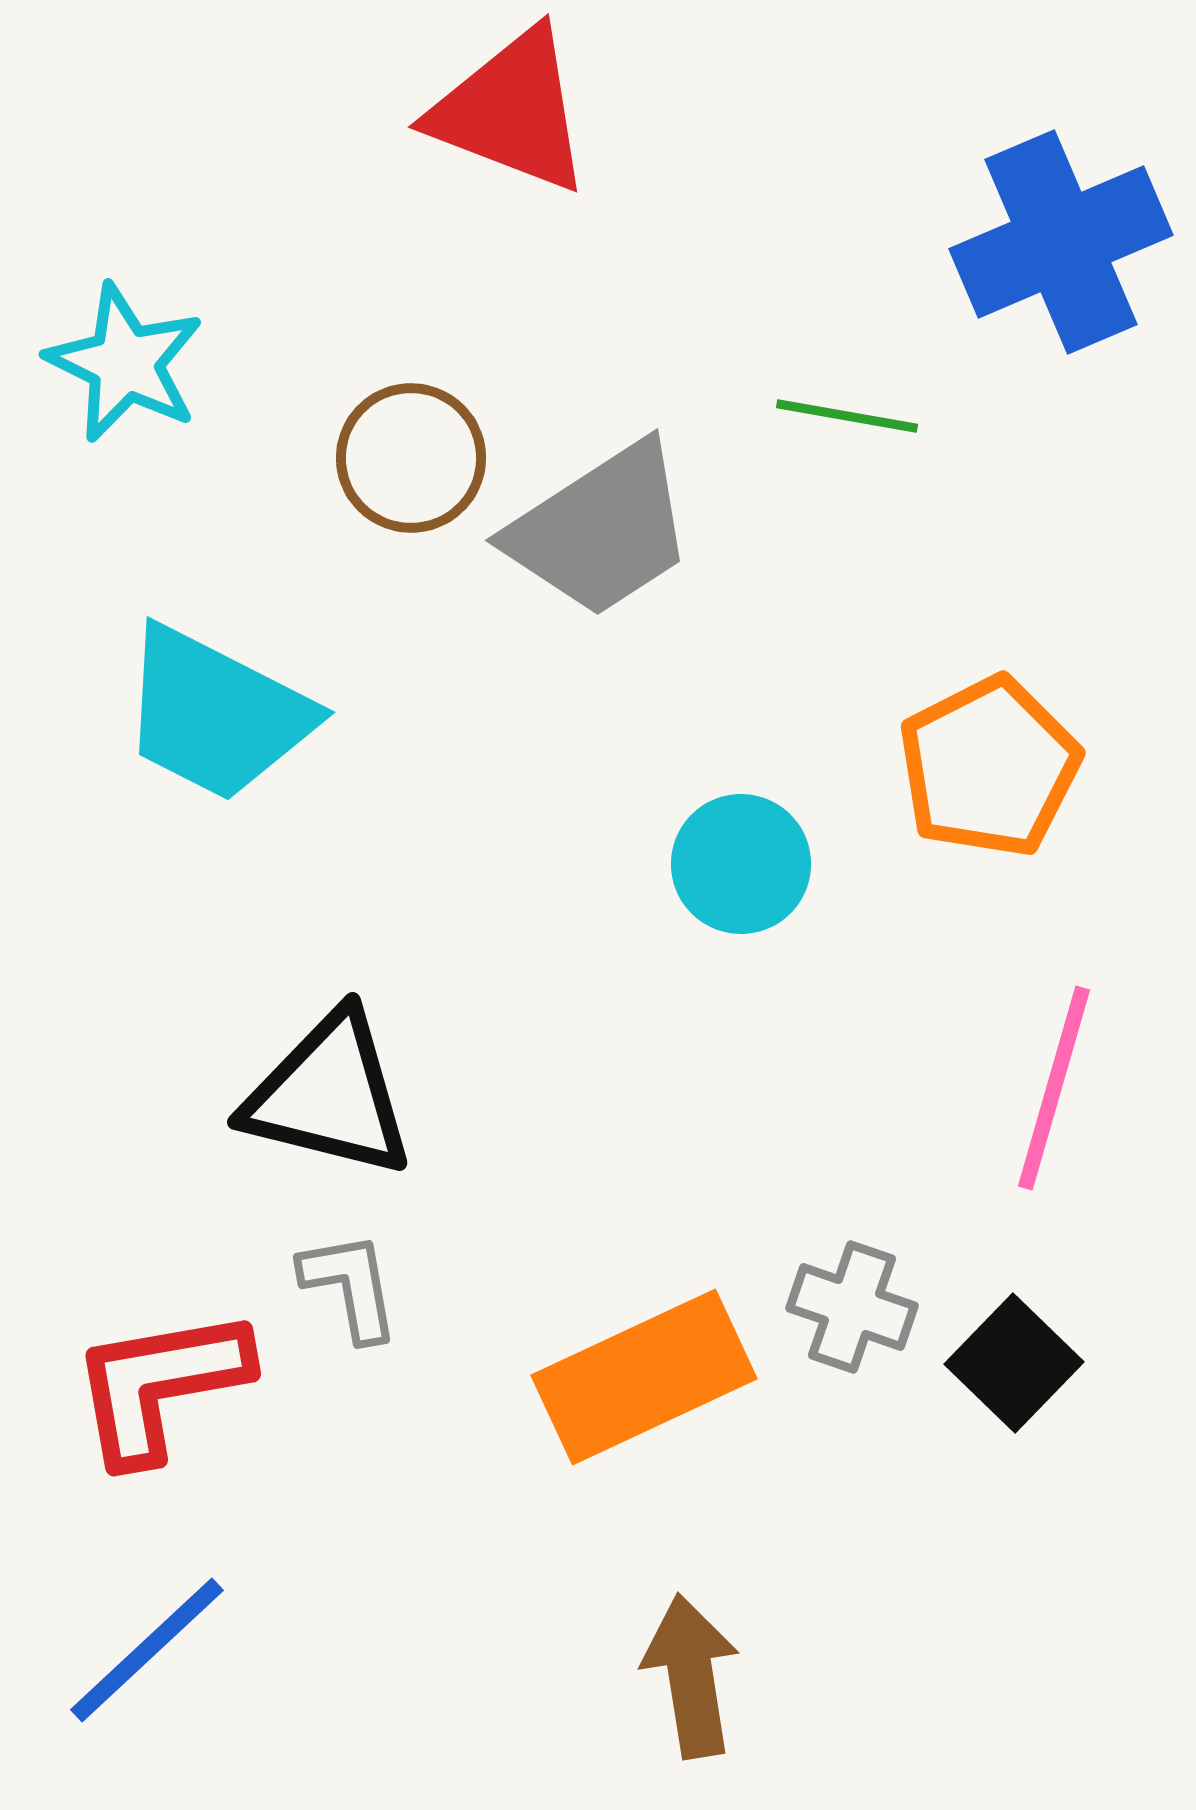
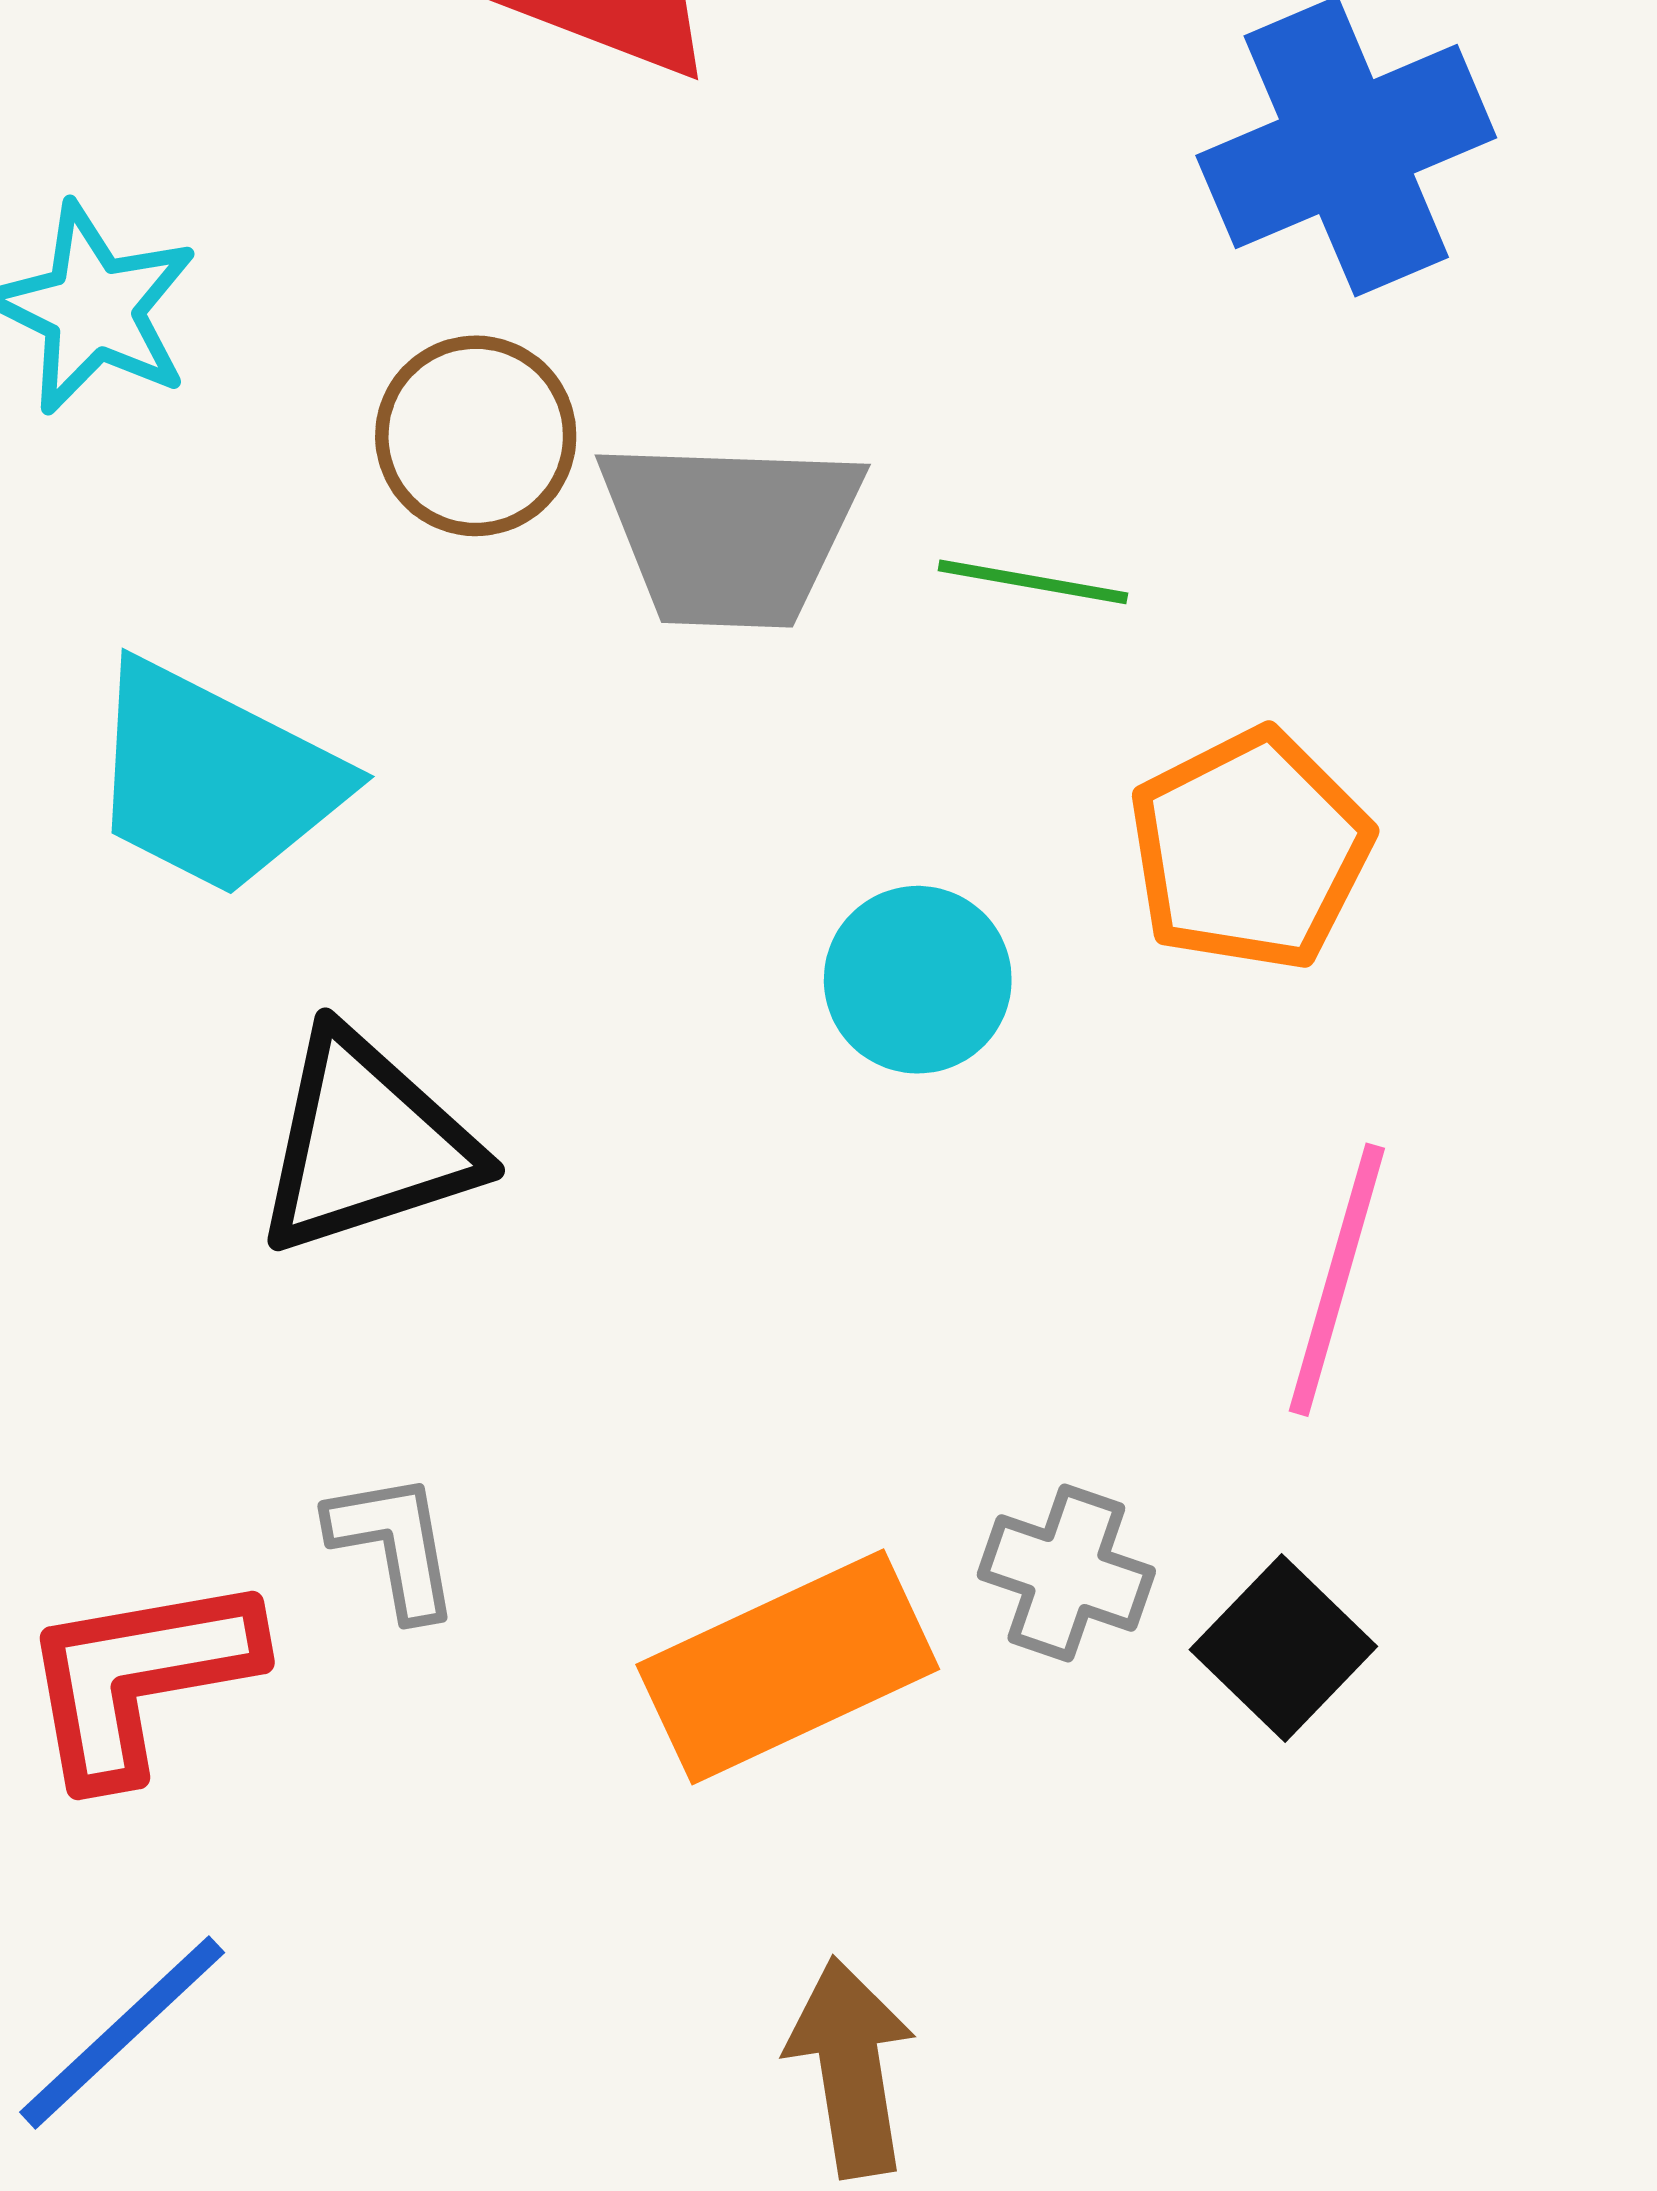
green line: (847, 416) -> (1033, 582), moved
gray trapezoid: (601, 530) -> (730, 532), turned 35
black triangle: (329, 1095) -> (366, 1143), moved, turned -32

